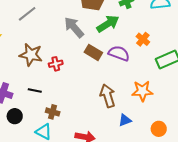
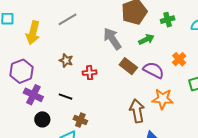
green arrow: (108, 24) -> (146, 39), size x0.7
brown star: (31, 55) -> (66, 61), size x0.6
orange star: (142, 91) -> (163, 99), moved

